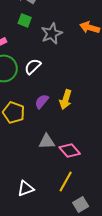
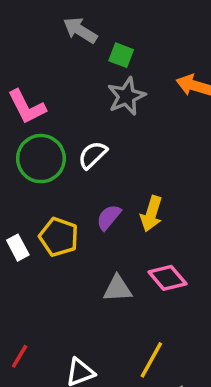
green square: (25, 20) -> (121, 55), moved
pink diamond: (70, 150) -> (167, 278), moved

